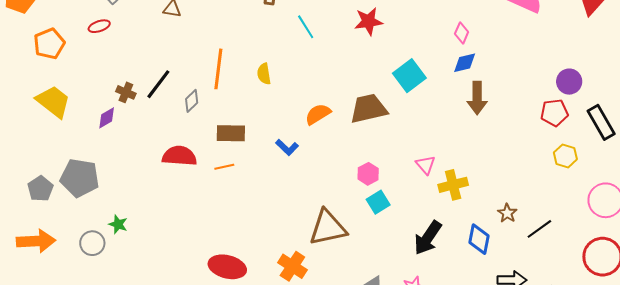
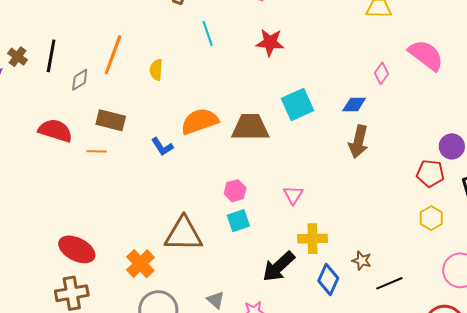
pink diamond: (462, 33) -> (381, 73), moved
black line: (158, 84) -> (51, 56), turned -40
orange semicircle: (318, 114) -> (200, 121), size x1.4
yellow cross: (453, 185) -> (313, 239), moved
brown star: (507, 213) -> (362, 261), turned -30

